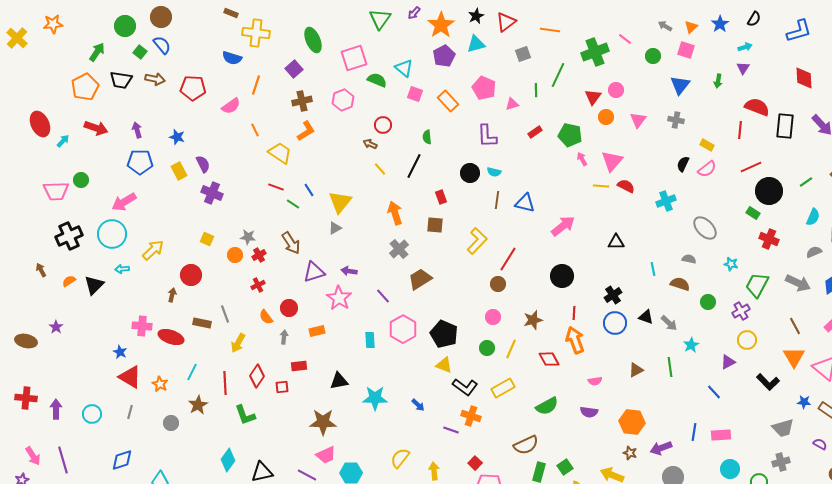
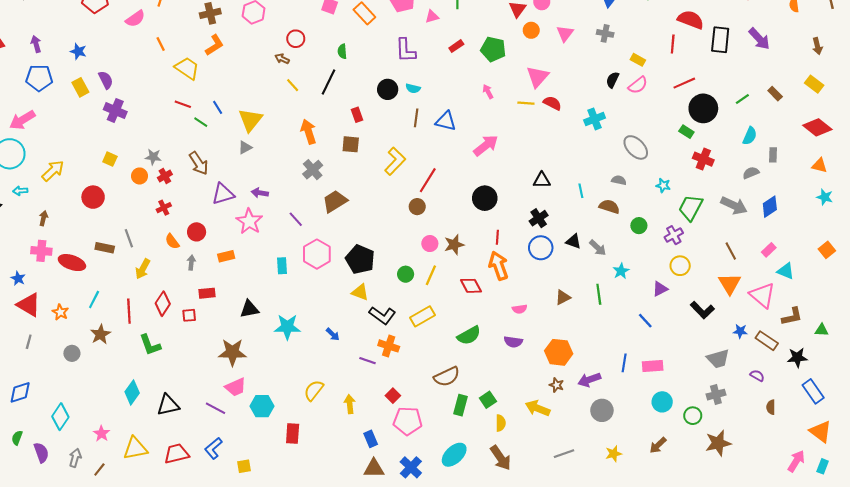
pink arrow: (582, 159) -> (488, 92), moved
black triangle: (616, 242) -> (542, 180), moved
brown arrow: (172, 295) -> (43, 218), moved
pink circle: (493, 317) -> (430, 244), moved

